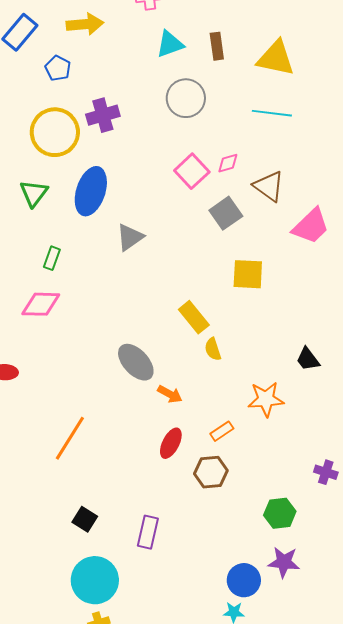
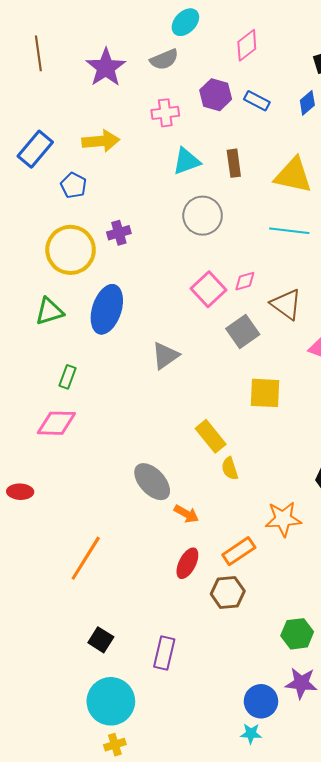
purple cross: (103, 115) -> (119, 233), size x0.7
green triangle: (34, 193) -> (49, 311), turned 36
gray triangle: (130, 237) -> (165, 356), moved
orange rectangle: (222, 431) -> (239, 551), size x1.4

